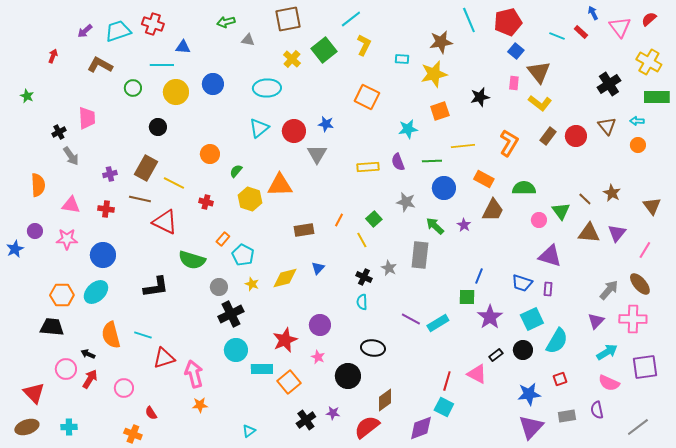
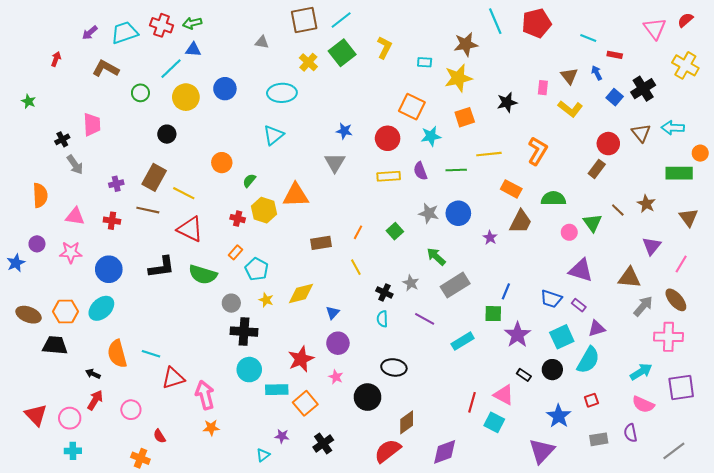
blue arrow: (593, 13) -> (597, 73), moved
cyan line: (351, 19) -> (341, 20), moved
green arrow: (226, 22) -> (192, 23), moved
red rectangle: (581, 32) -> (615, 55), moved, turned -32
blue square: (516, 51) -> (615, 97), moved
cyan line: (162, 65) -> (171, 69), turned -45
brown triangle: (539, 72) -> (569, 76), size x0.7
orange square: (367, 97) -> (412, 107), moved
green rectangle: (657, 97) -> (679, 173), moved
cyan arrow: (637, 121) -> (673, 128), size x1.5
red circle: (294, 131) -> (388, 138), moved
brown rectangle: (548, 136) -> (597, 169), moved
orange circle: (638, 145) -> (700, 153), moved
blue circle: (444, 188) -> (458, 213), moved
red cross: (206, 202) -> (238, 219), moved
red triangle: (165, 222) -> (190, 229), moved
green arrow: (435, 226) -> (436, 257), moved
brown triangle: (589, 233) -> (629, 278), moved
yellow line: (362, 240) -> (356, 267), moved
gray rectangle: (420, 255) -> (455, 285), moved, turned 52
blue triangle: (318, 268) -> (333, 313), moved
black L-shape: (156, 287) -> (162, 267), moved
purple rectangle: (548, 289) -> (579, 305), turned -56
black cross: (231, 314) -> (244, 332), turned 30
purple line: (411, 319) -> (425, 319), moved
purple triangle: (596, 321) -> (597, 328), moved, turned 30
black rectangle: (496, 355) -> (524, 375), turned 72
pink circle: (66, 369) -> (70, 418), moved
blue star: (529, 394) -> (559, 416), turned -30
cyan square: (444, 407) -> (494, 422), moved
purple star: (333, 413) -> (282, 436), moved
brown ellipse: (27, 427) -> (29, 315), moved, turned 40
purple triangle: (531, 427) -> (542, 451), moved

